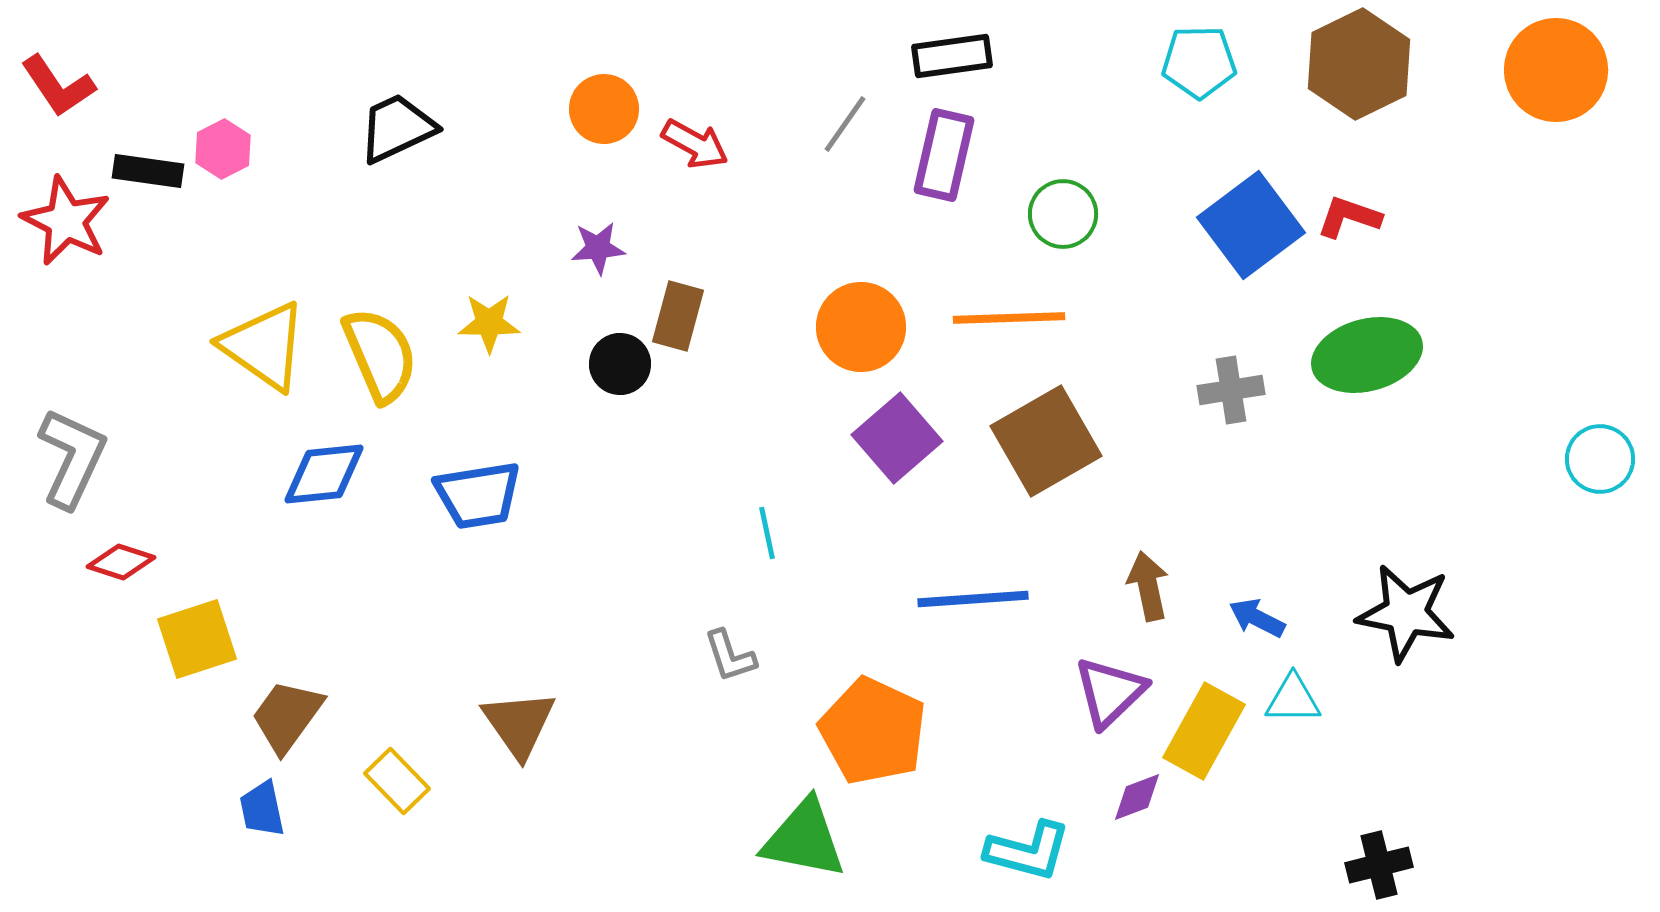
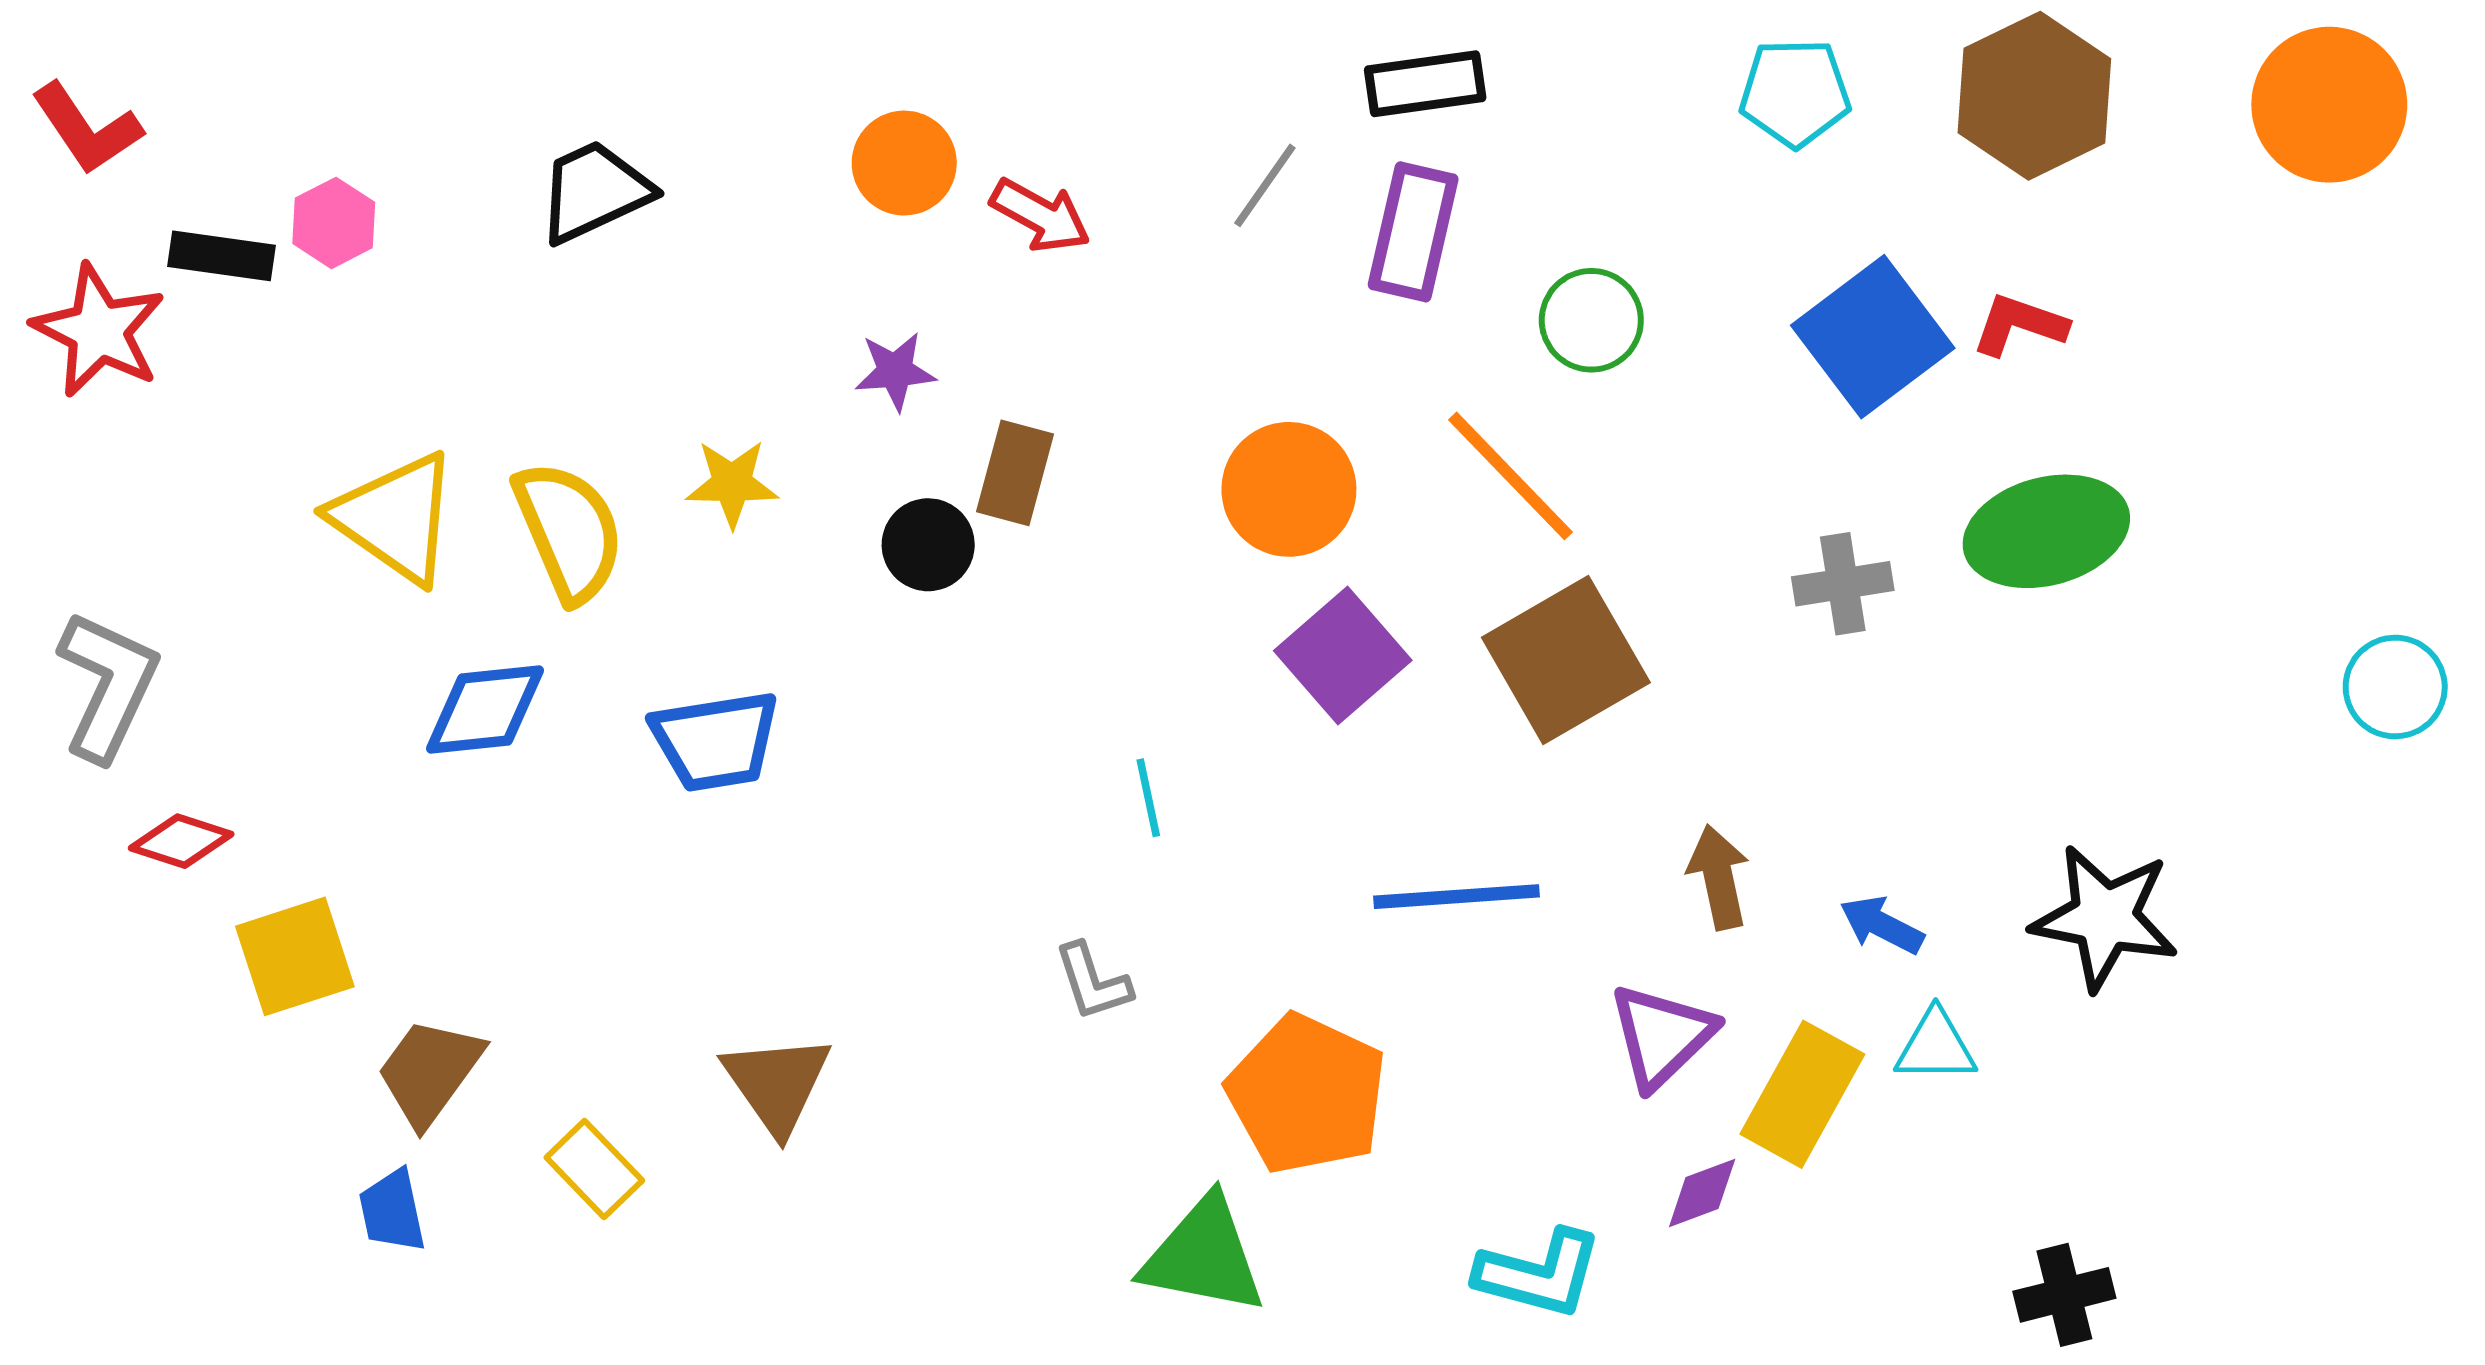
orange line: (1009, 318) -> (1510, 476), turned 48

